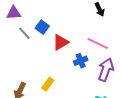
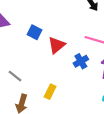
gray line: (24, 33) -> (15, 76), moved

